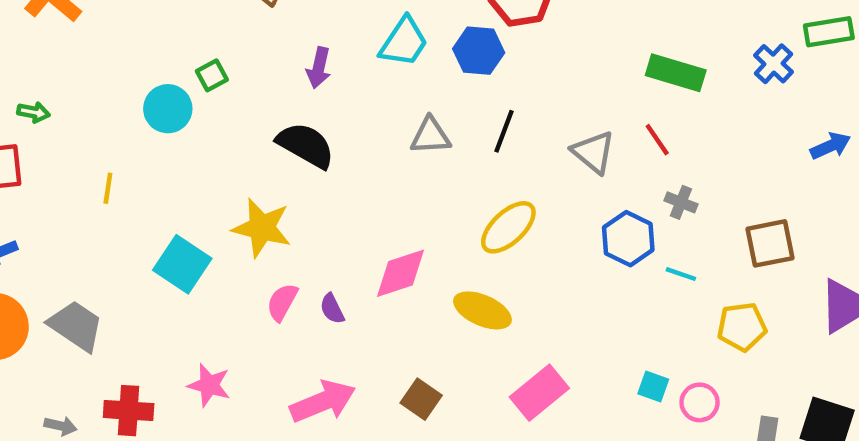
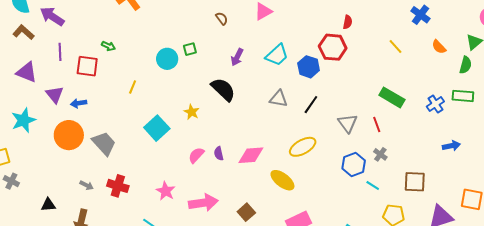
yellow star: (262, 228) -> (192, 112), moved, size x0.6
purple semicircle: (332, 309) -> (219, 153), moved
pink star: (209, 385) -> (166, 191), moved

